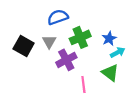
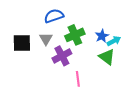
black square: (24, 46) -> (22, 43), turned -30
cyan arrow: (118, 52) -> (114, 41), moved
green triangle: (110, 73) -> (107, 57), moved

